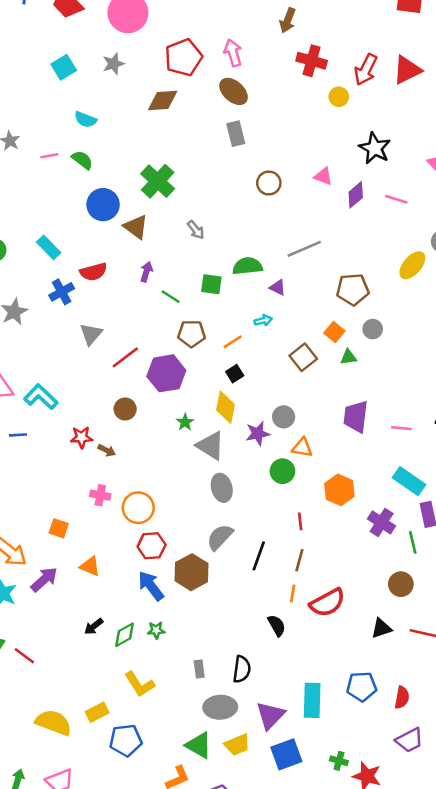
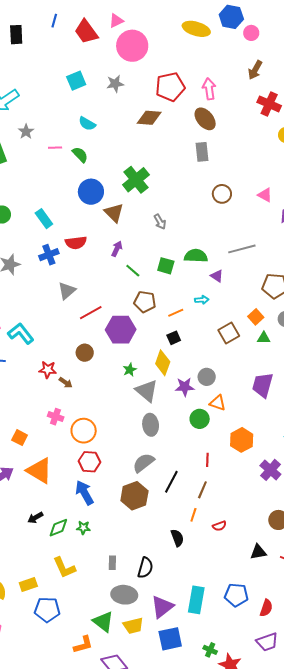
orange triangle: (90, 566) -> (39, 471), size x1.6
brown hexagon: (191, 572) -> (134, 496), moved
red semicircle: (327, 603) -> (219, 526), size x0.5

